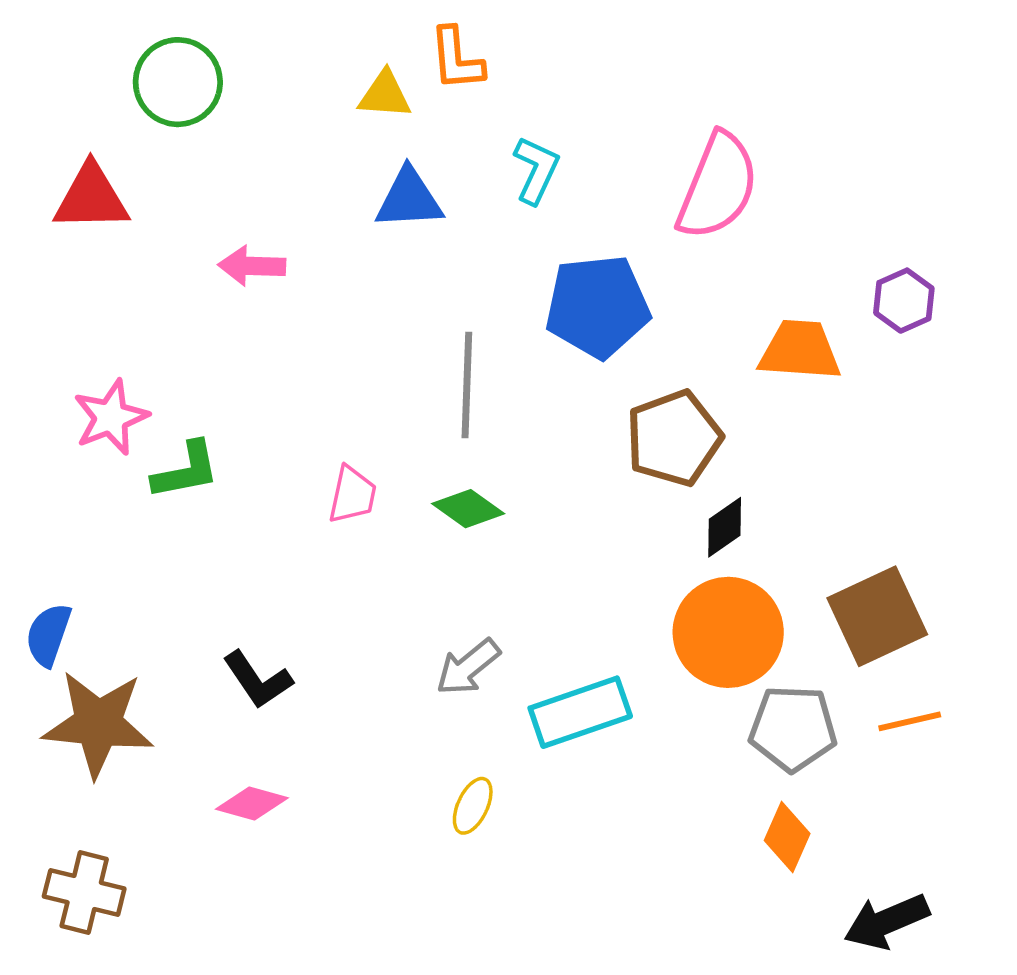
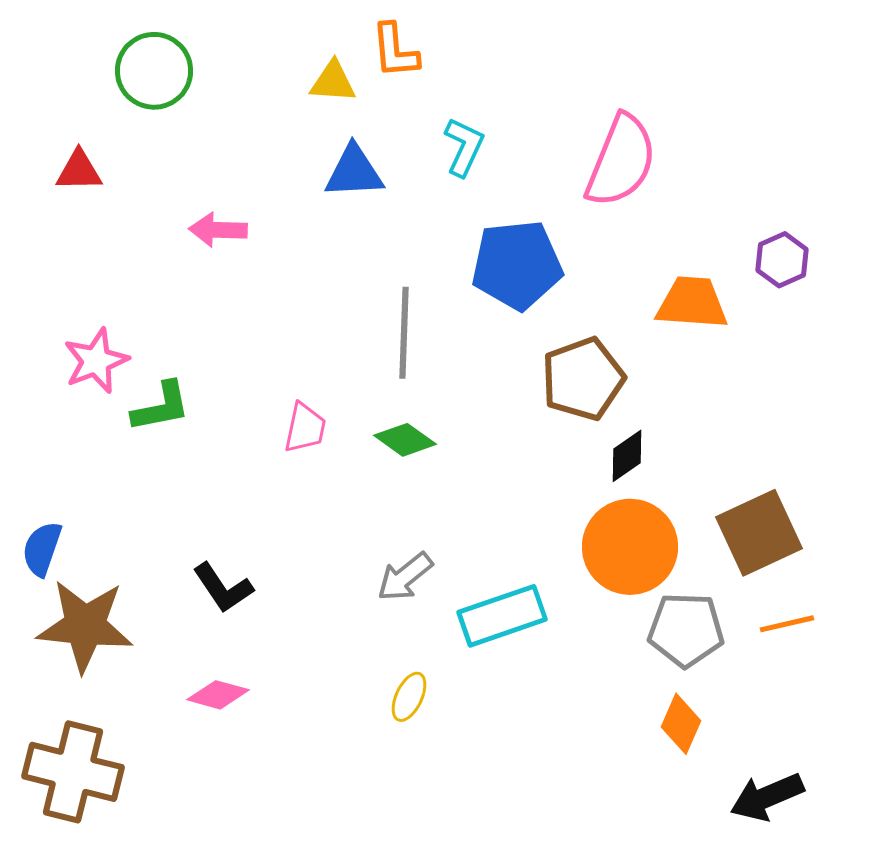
red triangle: (91, 198) -> (79, 171), size x0.7
brown cross: (84, 893) -> (73, 772), size x1.4

